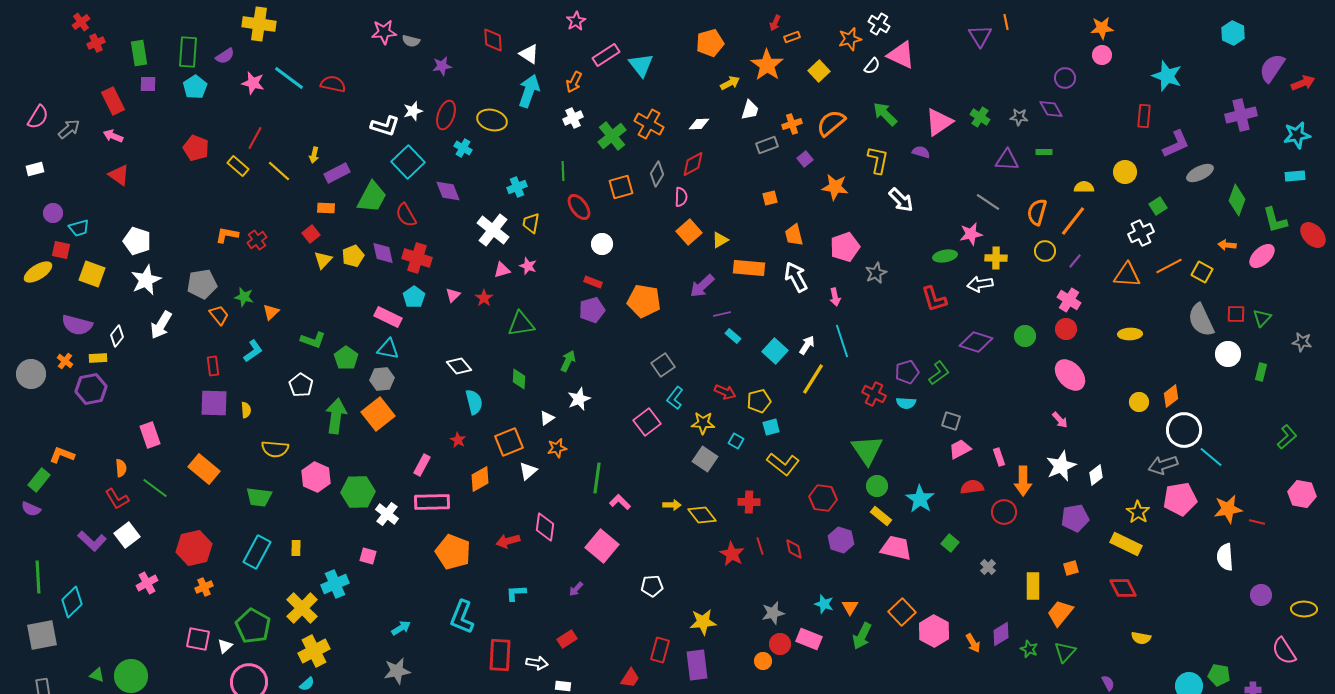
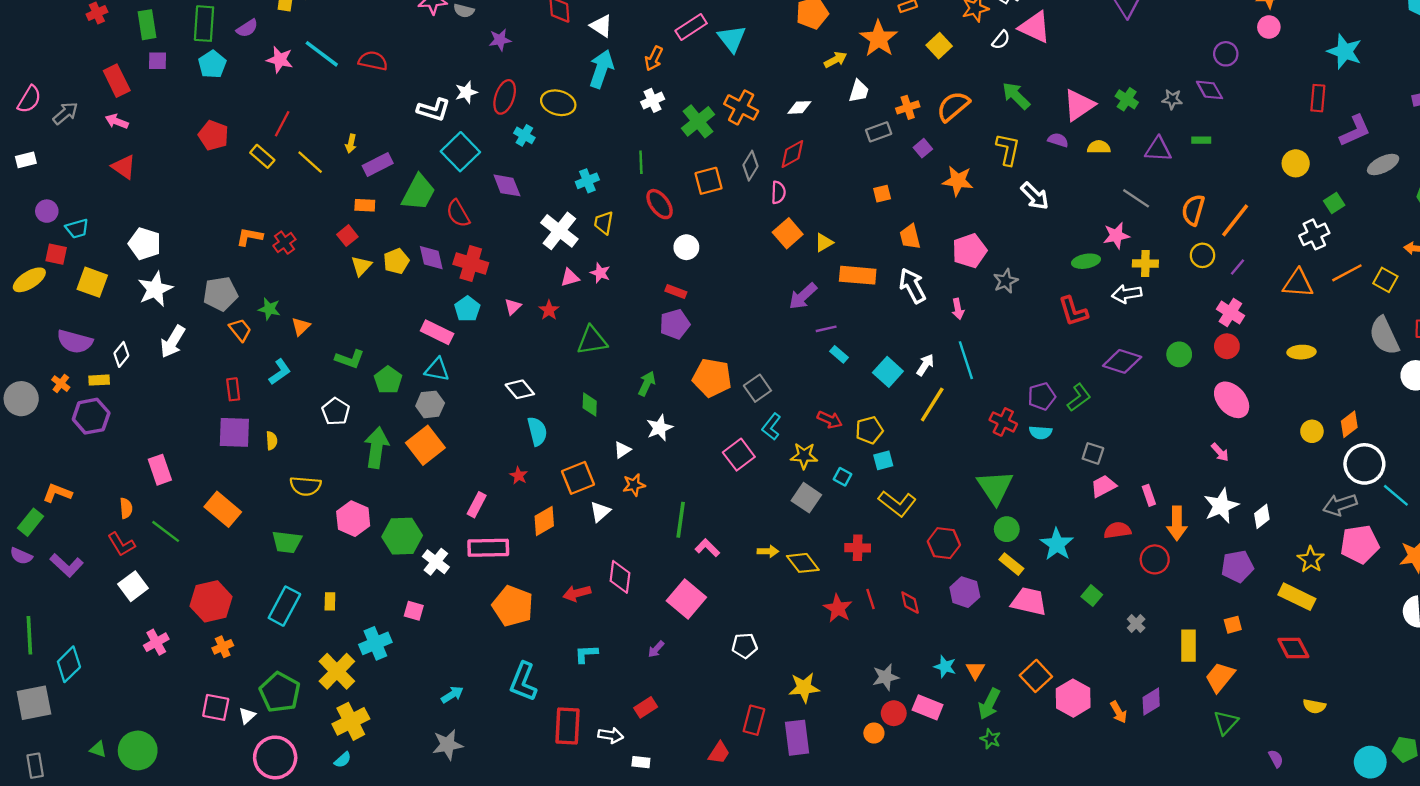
yellow semicircle: (1084, 187) -> (1099, 147), moved
orange pentagon: (644, 301) -> (712, 378), moved
purple L-shape: (92, 541) -> (67, 565), moved
green star: (1029, 649) -> (990, 739), moved

